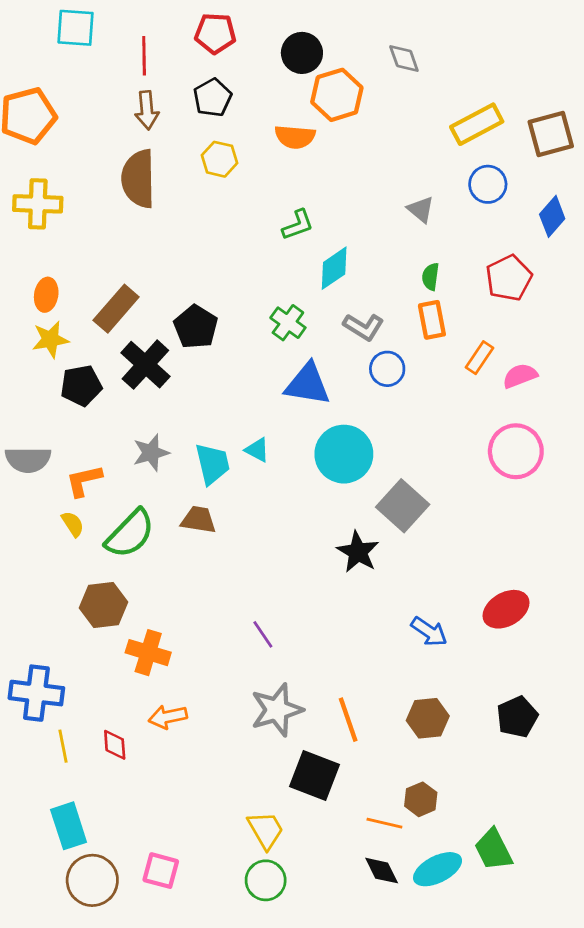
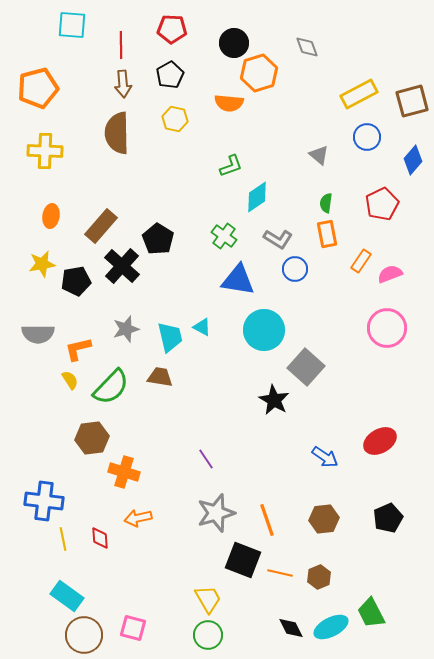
yellow star: (50, 339) -> (42, 264), moved
orange line: (384, 823) -> (280, 573), moved
cyan rectangle: (69, 826) -> (67, 596), turned -36

